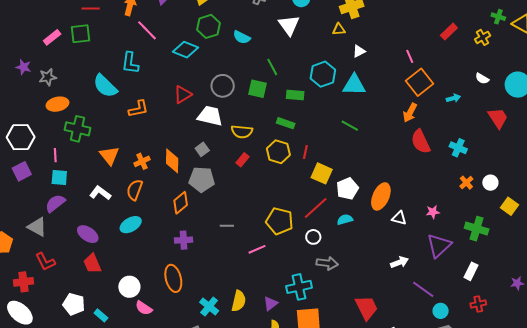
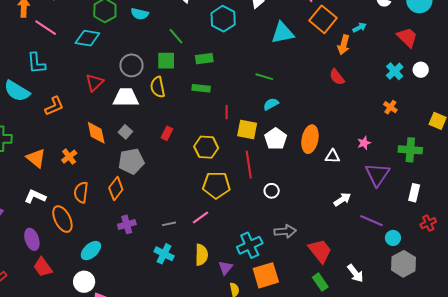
cyan hexagon: (323, 74) -> (223, 19), moved
cyan triangle: (354, 85) -> (282, 33), moved
orange arrow: (410, 113) -> (344, 45), moved
yellow semicircle: (242, 132) -> (158, 87), moved, turned 85
red semicircle: (421, 142) -> (337, 77), size x0.7
cyan cross: (458, 148) -> (395, 71), moved, turned 36
yellow hexagon: (278, 152) -> (206, 147), moved
orange diamond: (172, 161) -> (96, 133), moved
white circle: (490, 183) -> (421, 70), moved
orange semicircle: (135, 190) -> (81, 192), moved
red line: (316, 208) -> (249, 165), turned -44
cyan semicircle: (345, 220) -> (271, 104), moved
cyan ellipse: (131, 225) -> (91, 251), moved
gray line: (227, 226) -> (169, 224), moved
purple ellipse: (88, 234) -> (32, 239), turned 50
white circle: (313, 237) -> (272, 191), moved
gray arrow: (327, 263) -> (285, 231), moved
orange ellipse: (173, 278) -> (62, 219), moved
yellow semicircle: (239, 301) -> (201, 255), moved
cyan cross: (209, 306) -> (164, 254), moved

